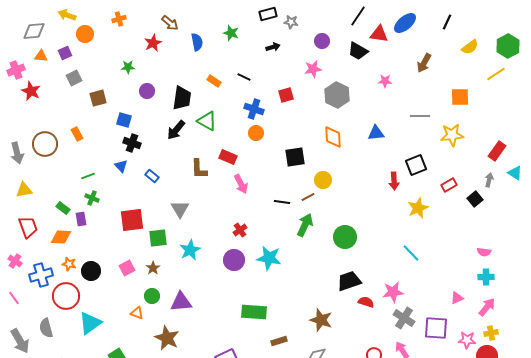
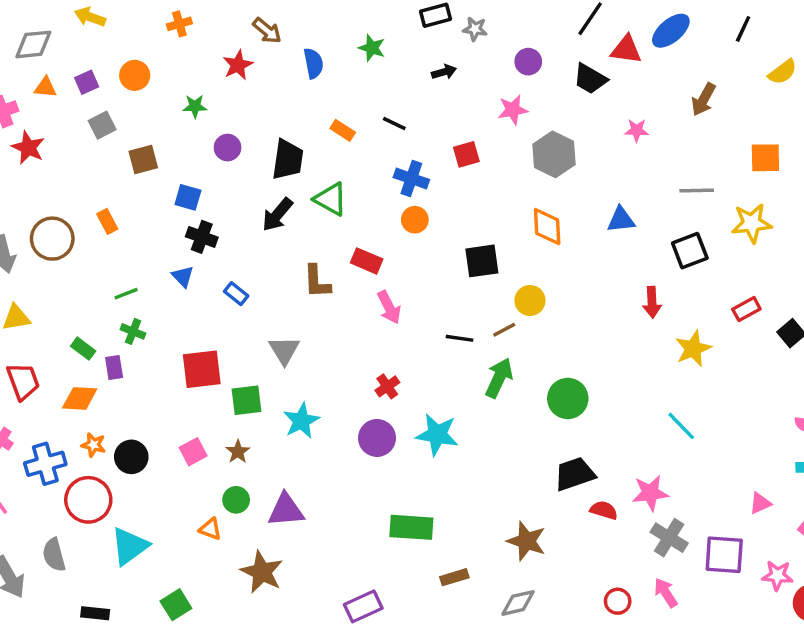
orange circle: (85, 34) -> (135, 75), moved
black square: (416, 165) -> (690, 251), moved

